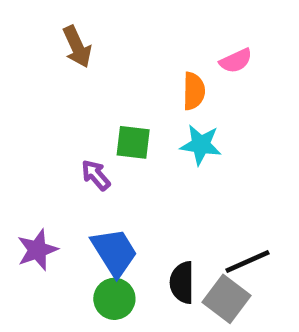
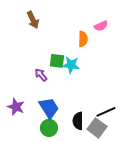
cyan star: (201, 145) -> (71, 65), moved
purple star: (37, 250) -> (16, 107), turned -30

